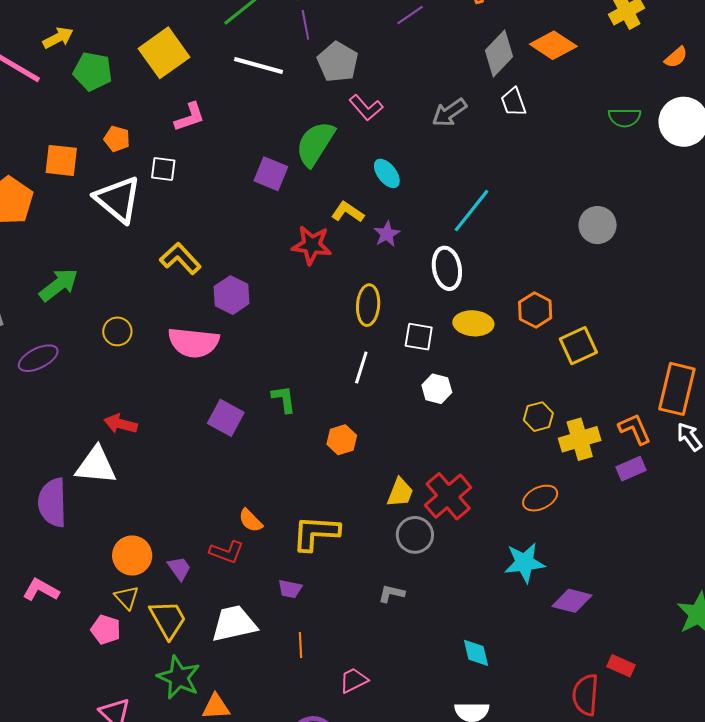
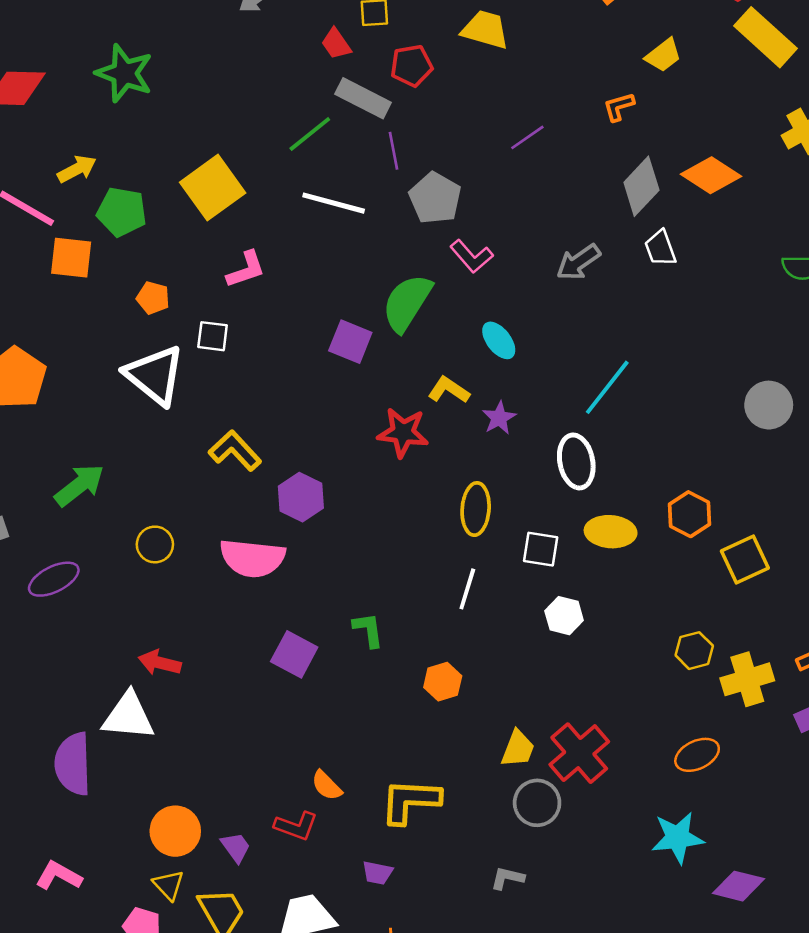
orange square: (61, 160) -> (71, 258), moved

